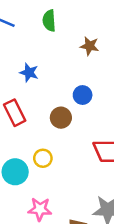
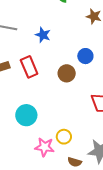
yellow circle: (43, 158) -> (64, 137), moved

